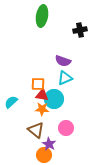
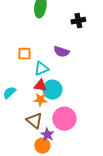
cyan triangle: (65, 78) -> (41, 69), moved
orange square: (38, 84) -> (24, 54), moved
pink circle: (66, 128) -> (64, 119), size x1.5

